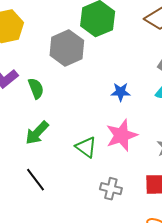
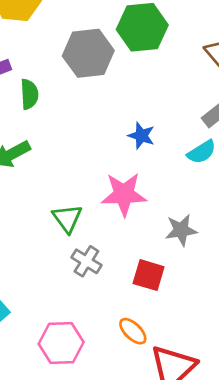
green triangle: (86, 147) -> (67, 218), moved

